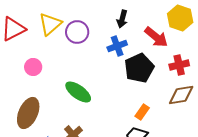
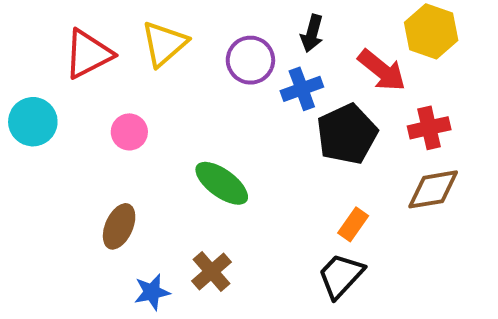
purple circle: (77, 32) -> (250, 60), moved
brown ellipse: (28, 113) -> (119, 226), size x0.7

